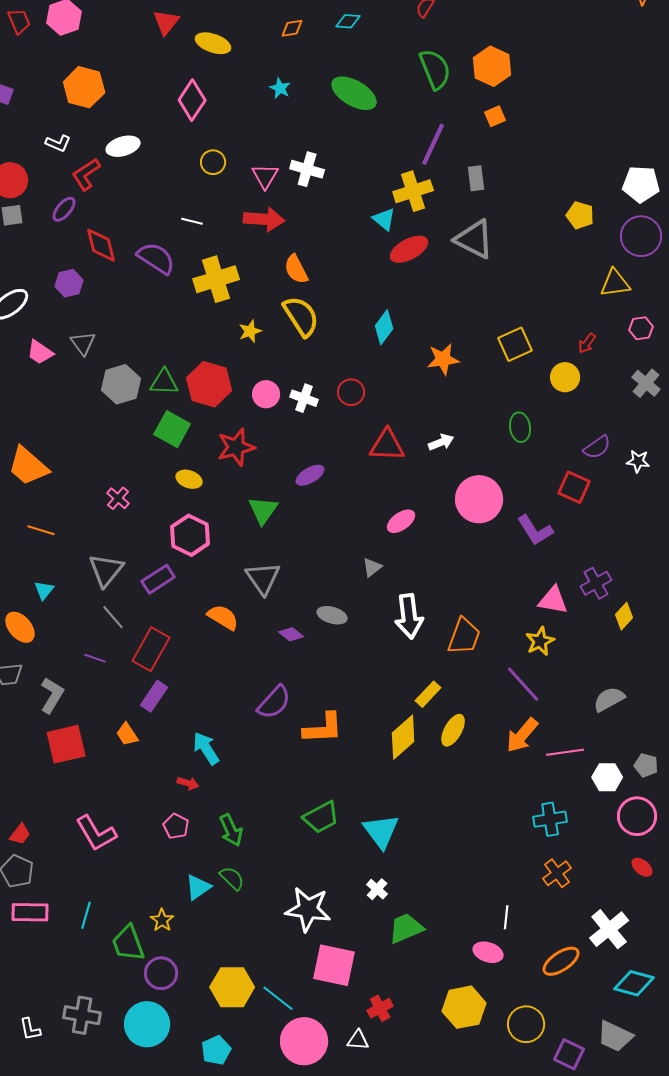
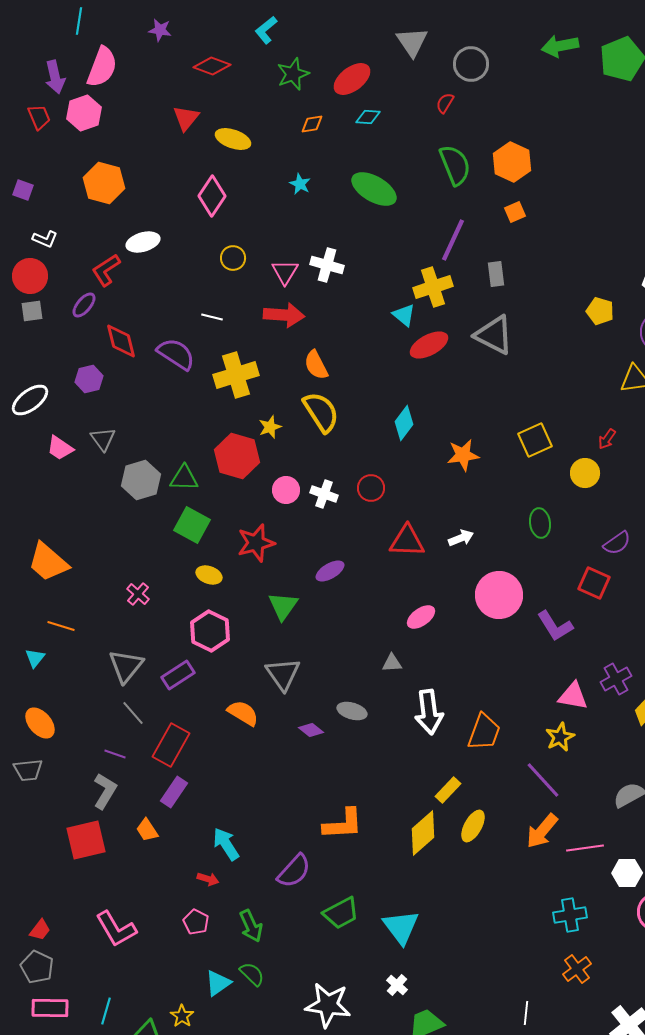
white L-shape: (58, 143) -> (45, 239), moved
red hexagon: (209, 384) -> (237, 456), moved
gray triangle: (372, 567) -> (392, 663), turned 35
cyan triangle: (44, 590) -> (35, 658), moved
gray L-shape: (52, 695) -> (105, 791), moved
purple semicircle: (274, 702) -> (294, 871), moved

